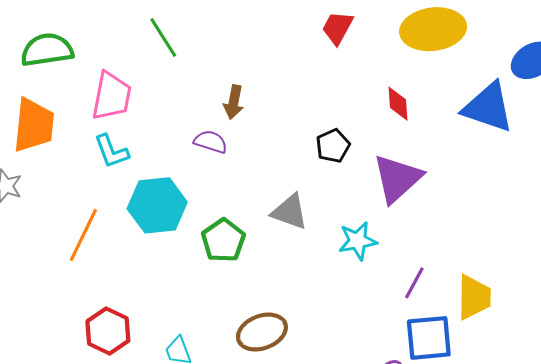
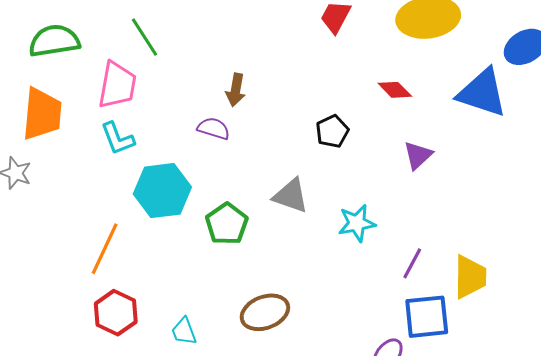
green line: (163, 37) -> (144, 37), moved
red diamond: (398, 104) -> (395, 90), turned -40
purple triangle: (397, 178) -> (418, 155), moved, size x0.6
orange line: (83, 235) -> (105, 249), moved

